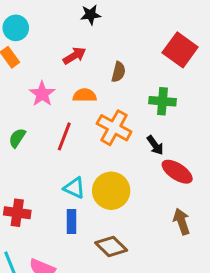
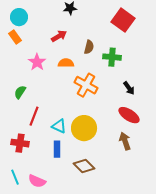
red square: (180, 50) -> (123, 20), moved
green cross: (162, 101) -> (112, 57), moved
red line: (64, 136) -> (34, 116), moved
black arrow: (155, 145) -> (129, 88), moved
brown arrow: (182, 222) -> (125, 141), moved

